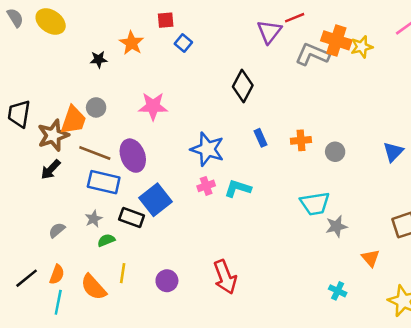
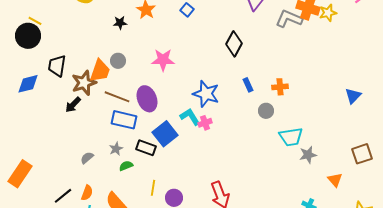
gray circle: (335, 152) -> (266, 111), moved
black arrow: (51, 169) -> (73, 105), moved
cyan L-shape: (238, 188) -> (190, 117), moved, turned 40
yellow line: (123, 273) -> (153, 188), moved

